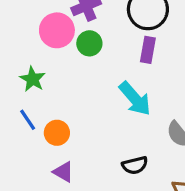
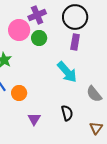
black semicircle: (135, 165) -> (67, 113), turned -91
purple triangle: (63, 172) -> (34, 119), moved, turned 32

